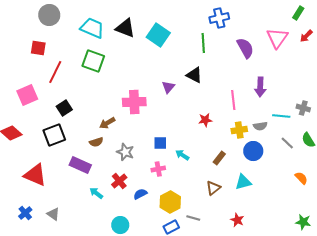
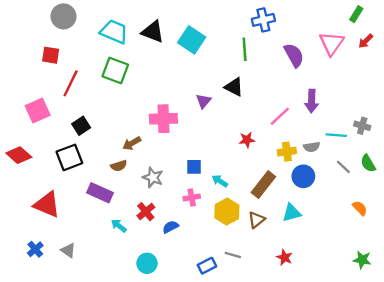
pink line: (233, 100) -> (280, 116), turned 54
brown rectangle: (219, 158) -> (263, 185), size x1.6
yellow hexagon: (170, 202) -> (227, 212), moved

